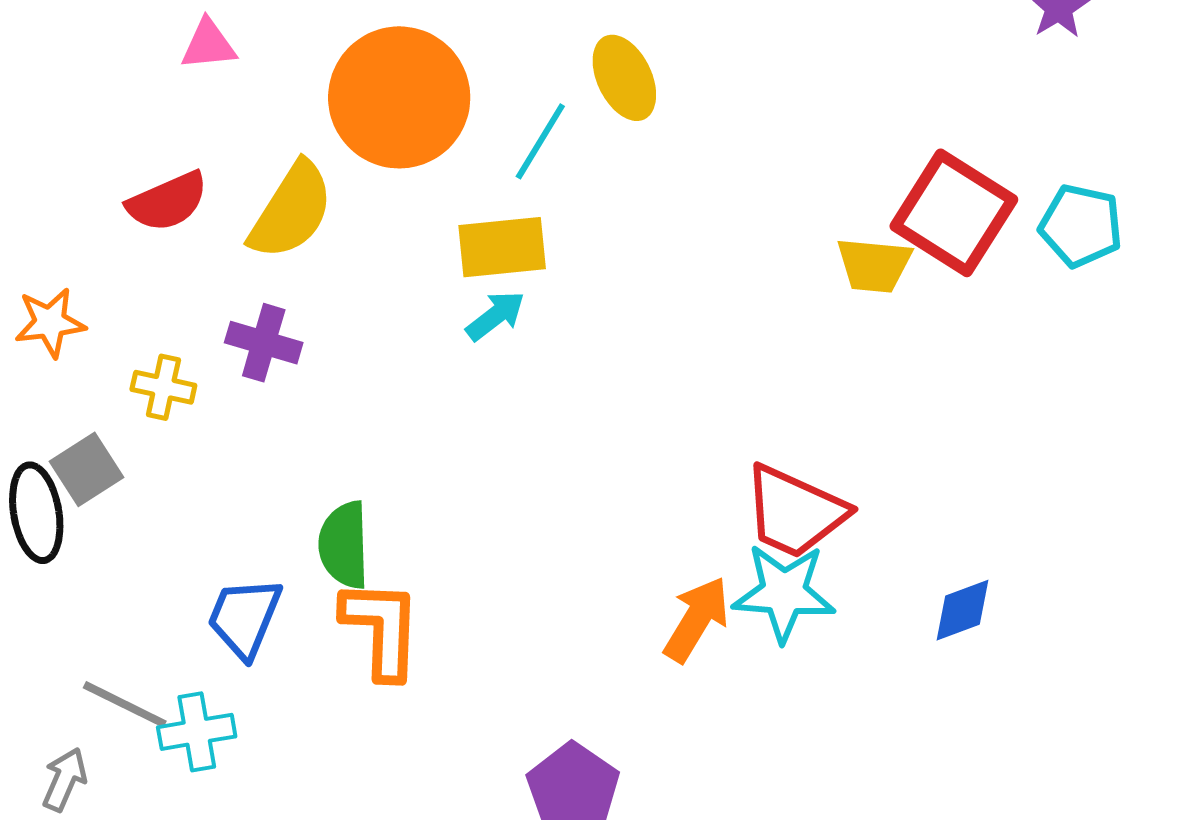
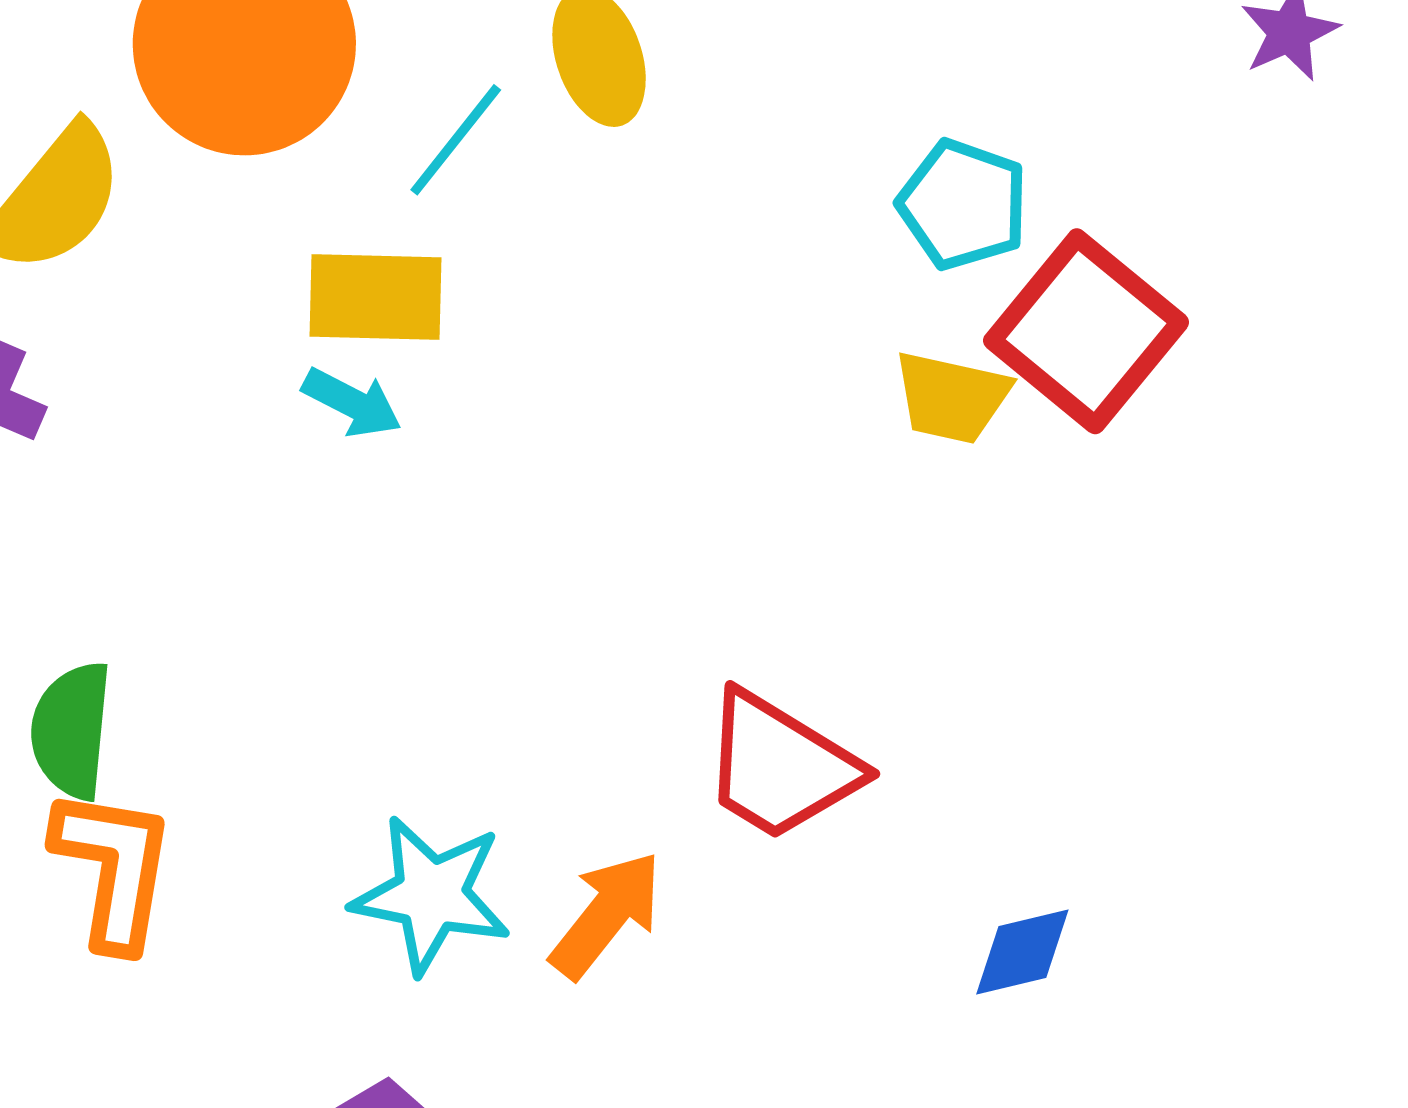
cyan pentagon: (1081, 226) -> (963, 205), moved
cyan arrow: (495, 316) -> (352, 403), turned 58
cyan star: (784, 593) -> (431, 895), moved

